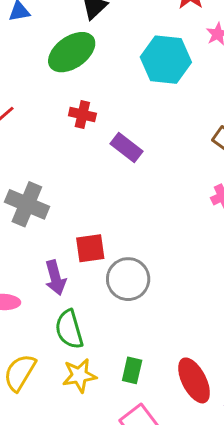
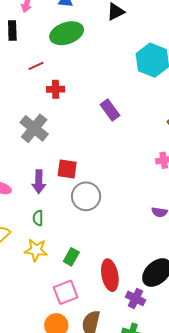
green ellipse: (72, 52) -> (67, 33), moved
red cross: (82, 114) -> (56, 89), moved, turned -30
green semicircle: (69, 329) -> (38, 218), size x0.6

